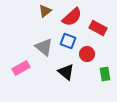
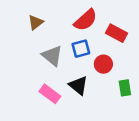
brown triangle: (45, 11) -> (36, 22), moved
blue square: (68, 41) -> (81, 49), turned -35
pink rectangle: (21, 68) -> (50, 94), moved, turned 66

